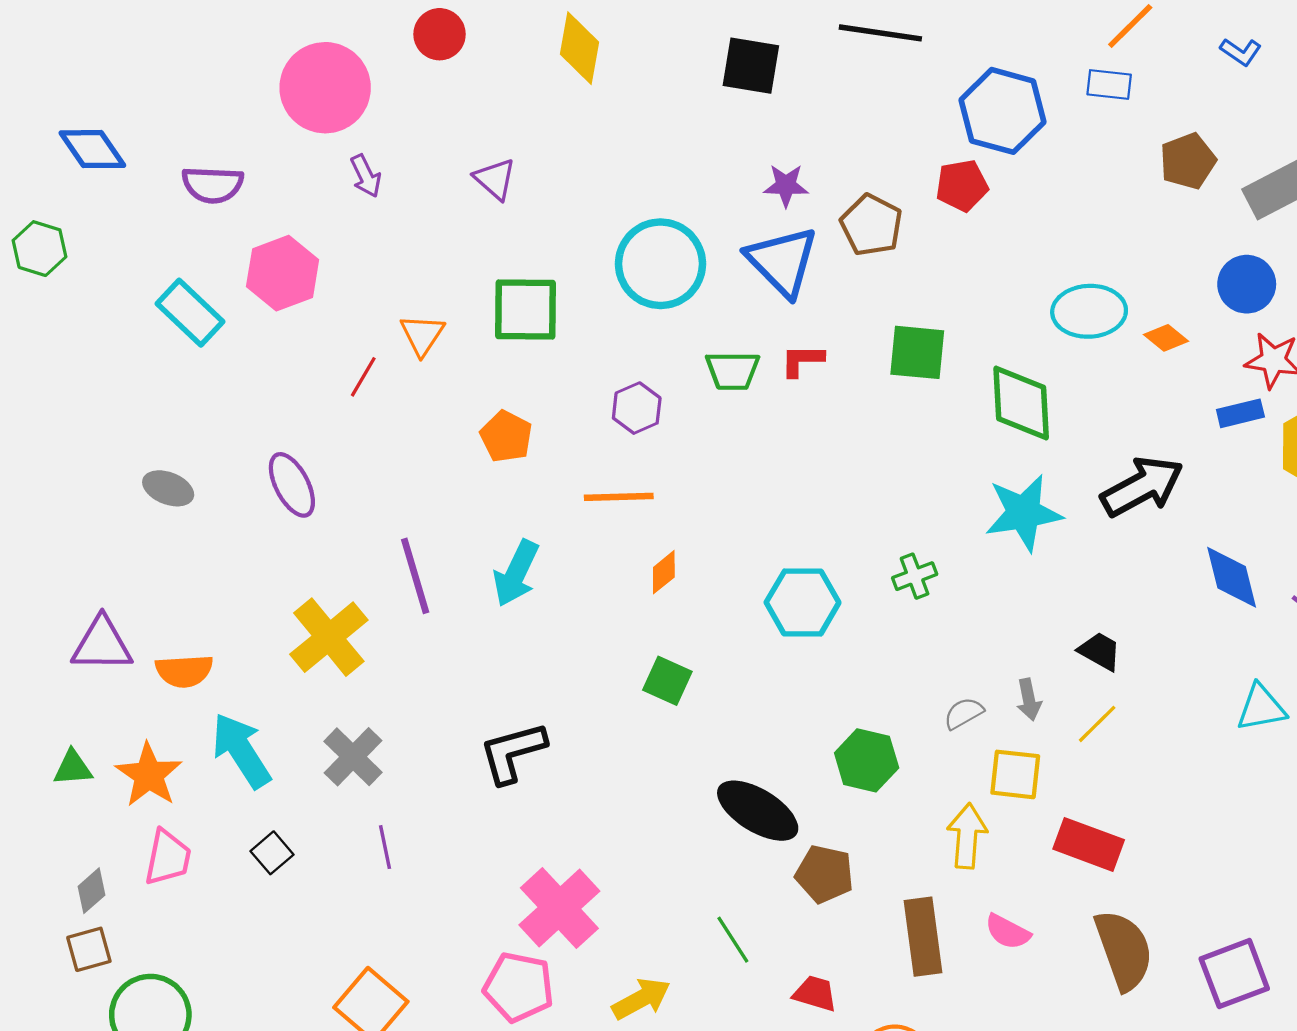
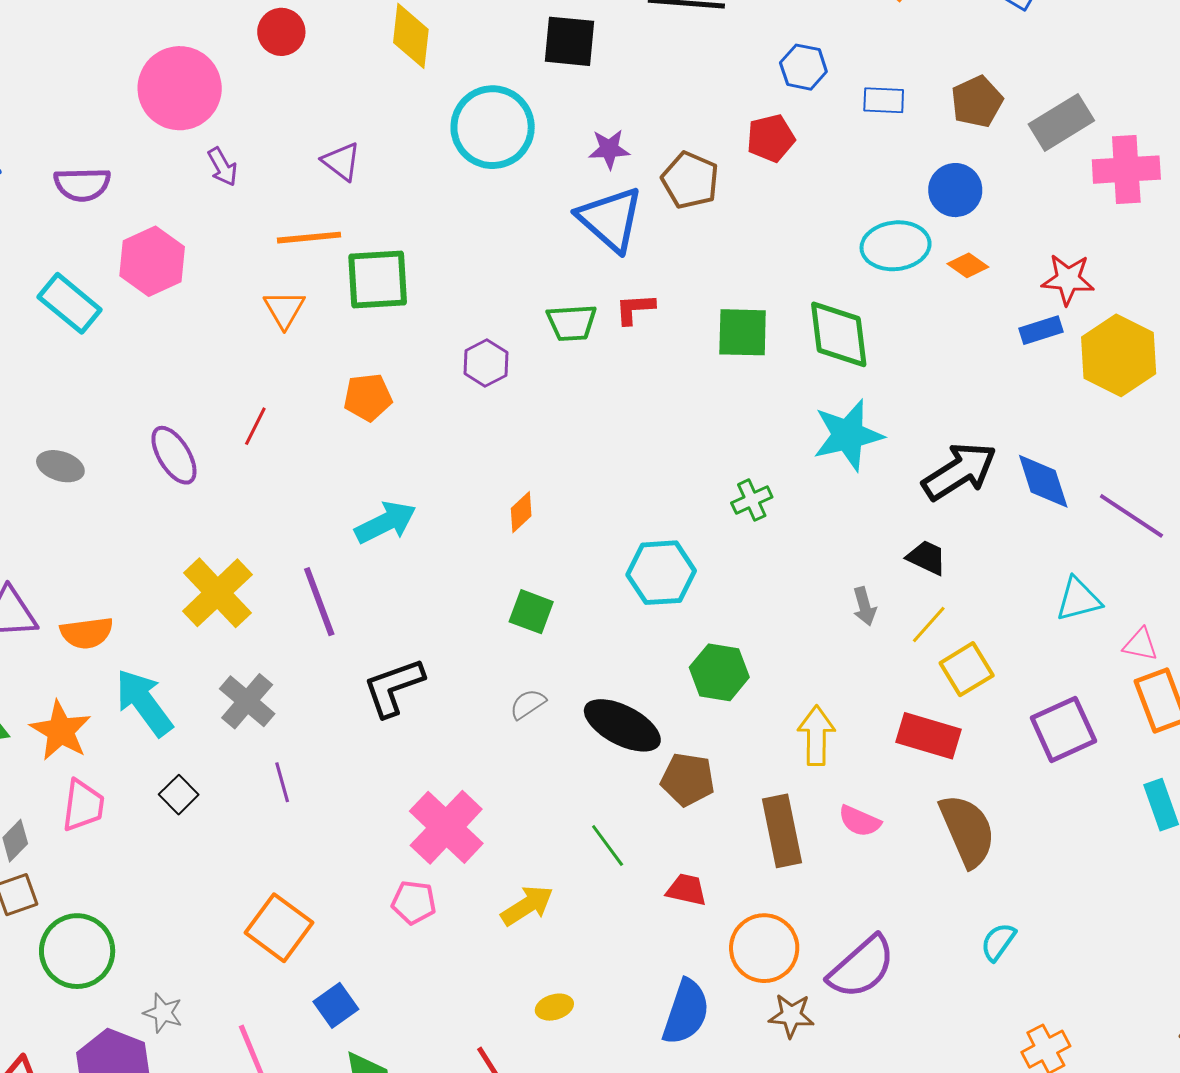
blue rectangle: (1109, 84) -> (884, 100), moved
blue hexagon: (1003, 111) -> (803, 67), size x0.6
cyan circle: (661, 264) -> (493, 127), moved
blue circle: (1247, 284) -> (955, 190), moved
green square: (917, 352) -> (743, 332), moved
red line: (363, 377) -> (255, 426), moved
orange pentagon: (506, 436) -> (368, 397), turned -30
black arrow: (1142, 486) -> (959, 471), moved
orange line: (619, 497) -> (309, 238), moved
cyan arrow: (516, 573) -> (385, 522), turned -138
purple line: (415, 576) -> (319, 602), moved
cyan hexagon: (803, 602) -> (661, 573), moved
gray semicircle: (964, 713) -> (528, 704), moved
yellow square: (1015, 774) -> (967, 669), moved, turned -34
purple square: (1234, 974) -> (1063, 729), moved
pink pentagon: (519, 987) -> (414, 902), size x0.7

